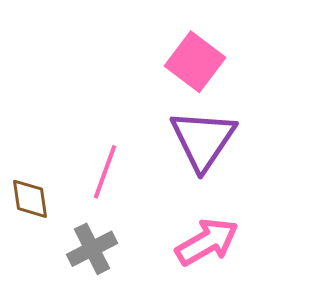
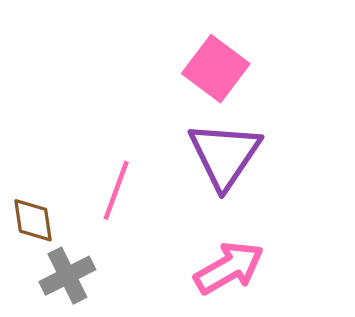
gray cross: (92, 249) -> (67, 276), moved

